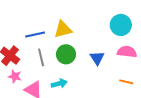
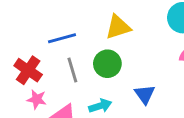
yellow triangle: (63, 29) -> (118, 27), moved
blue triangle: (97, 58) -> (145, 94), moved

